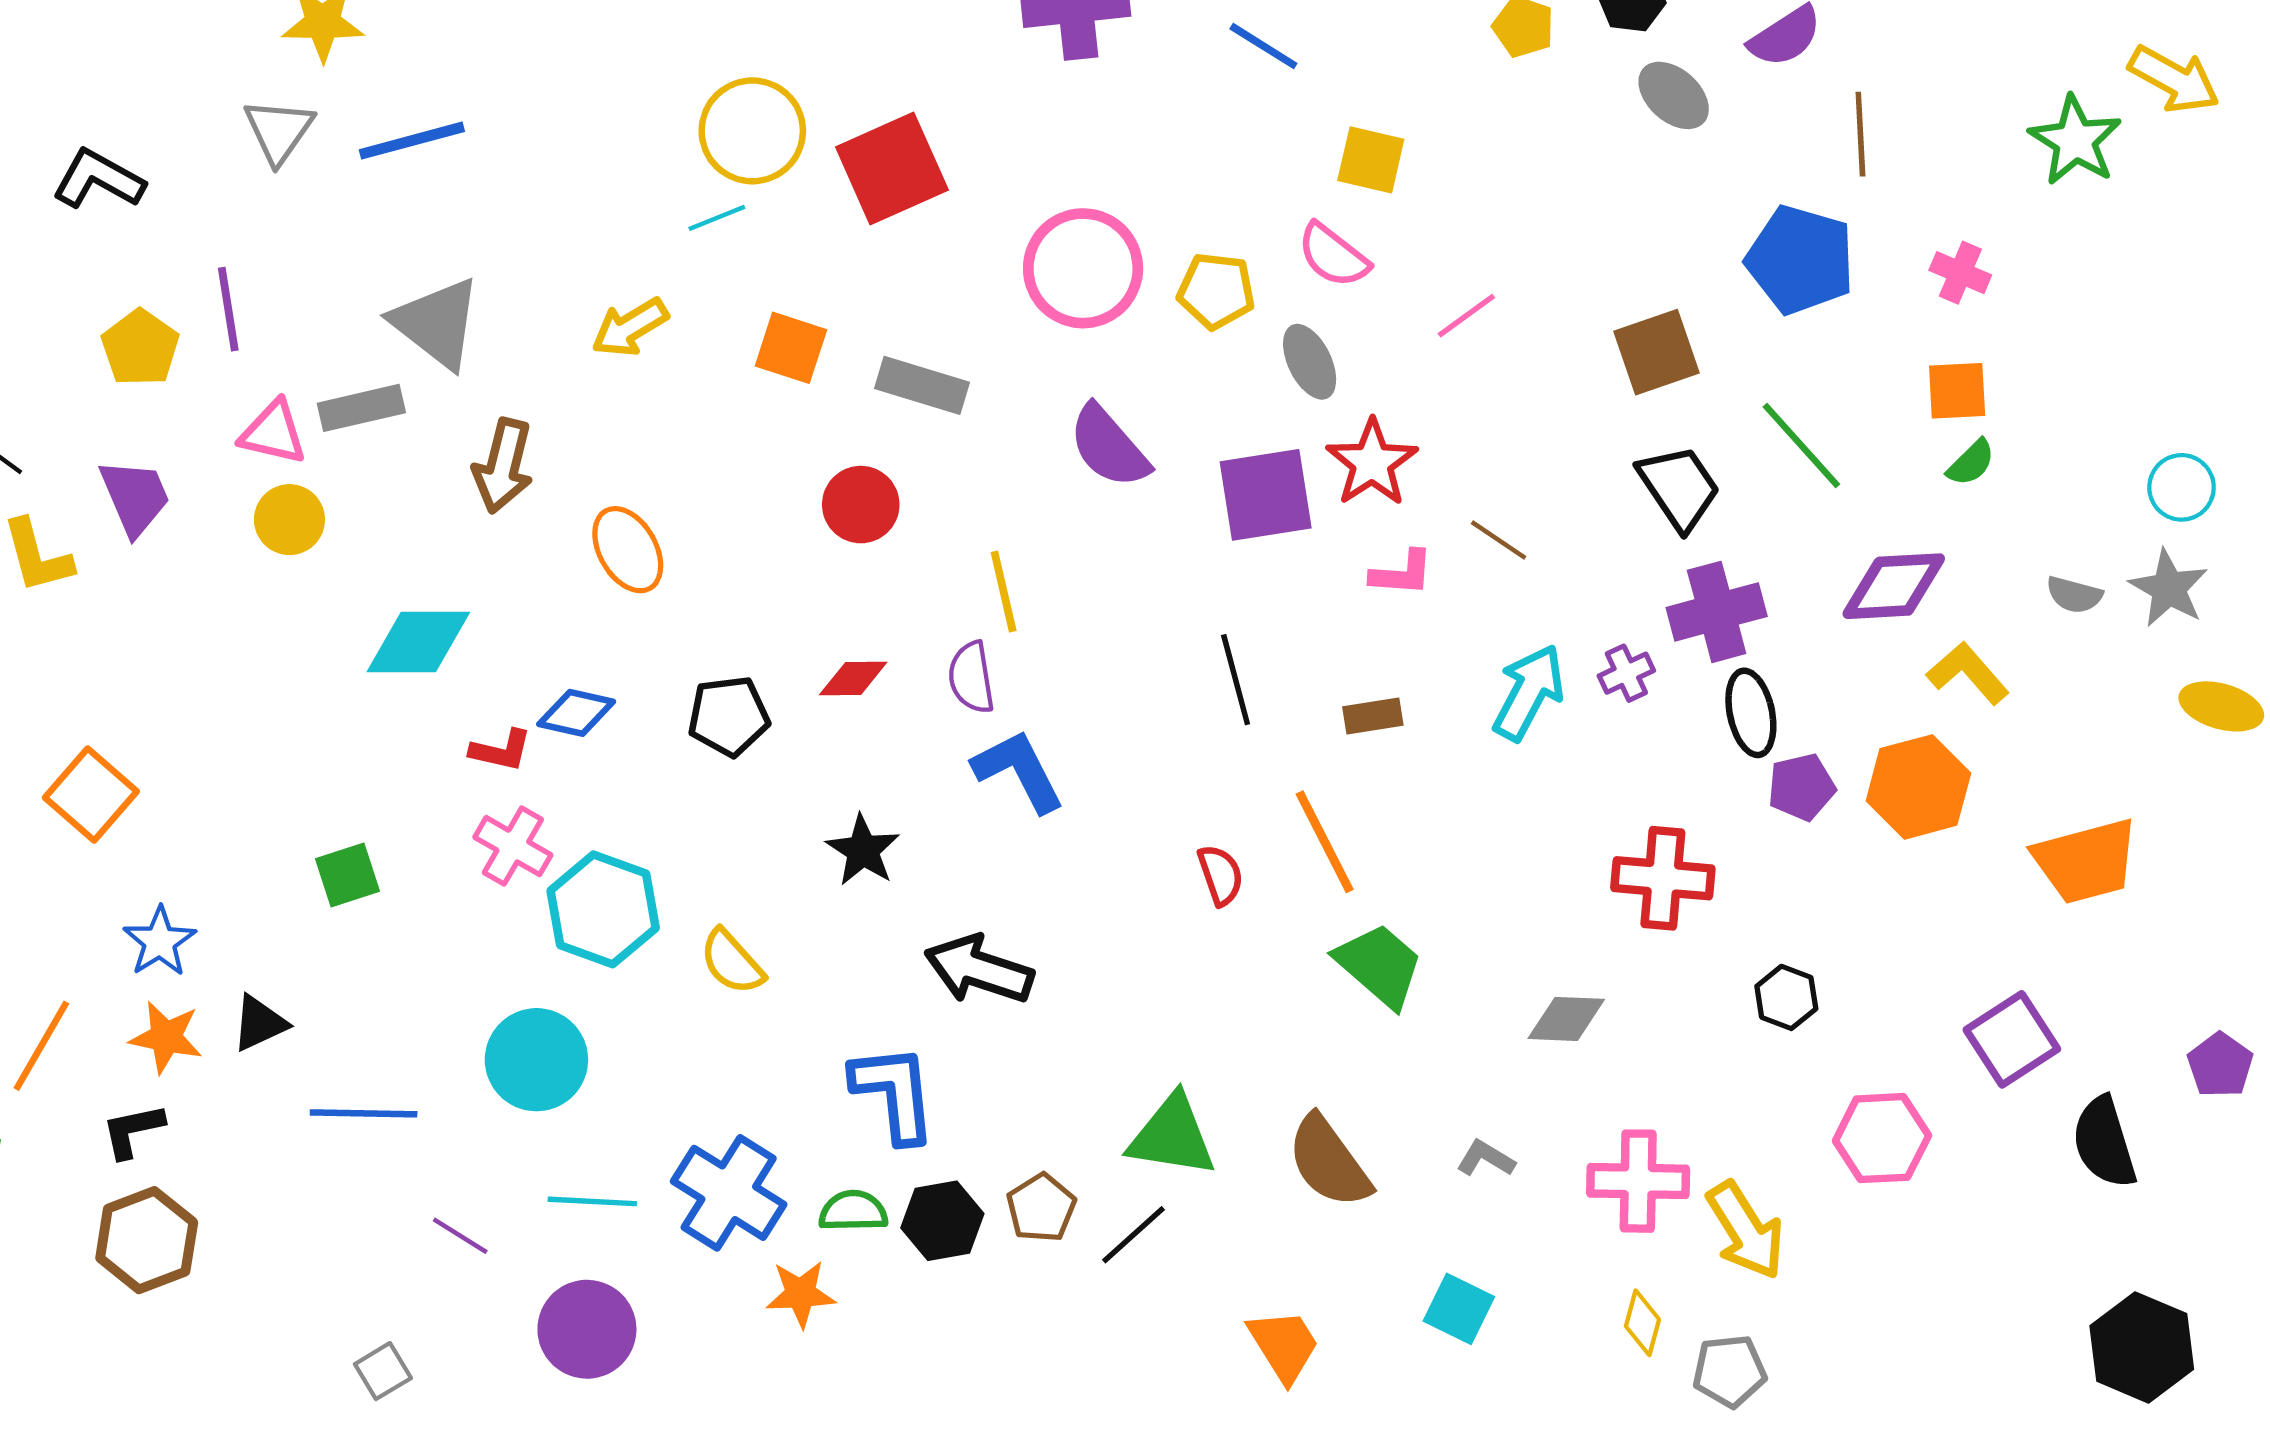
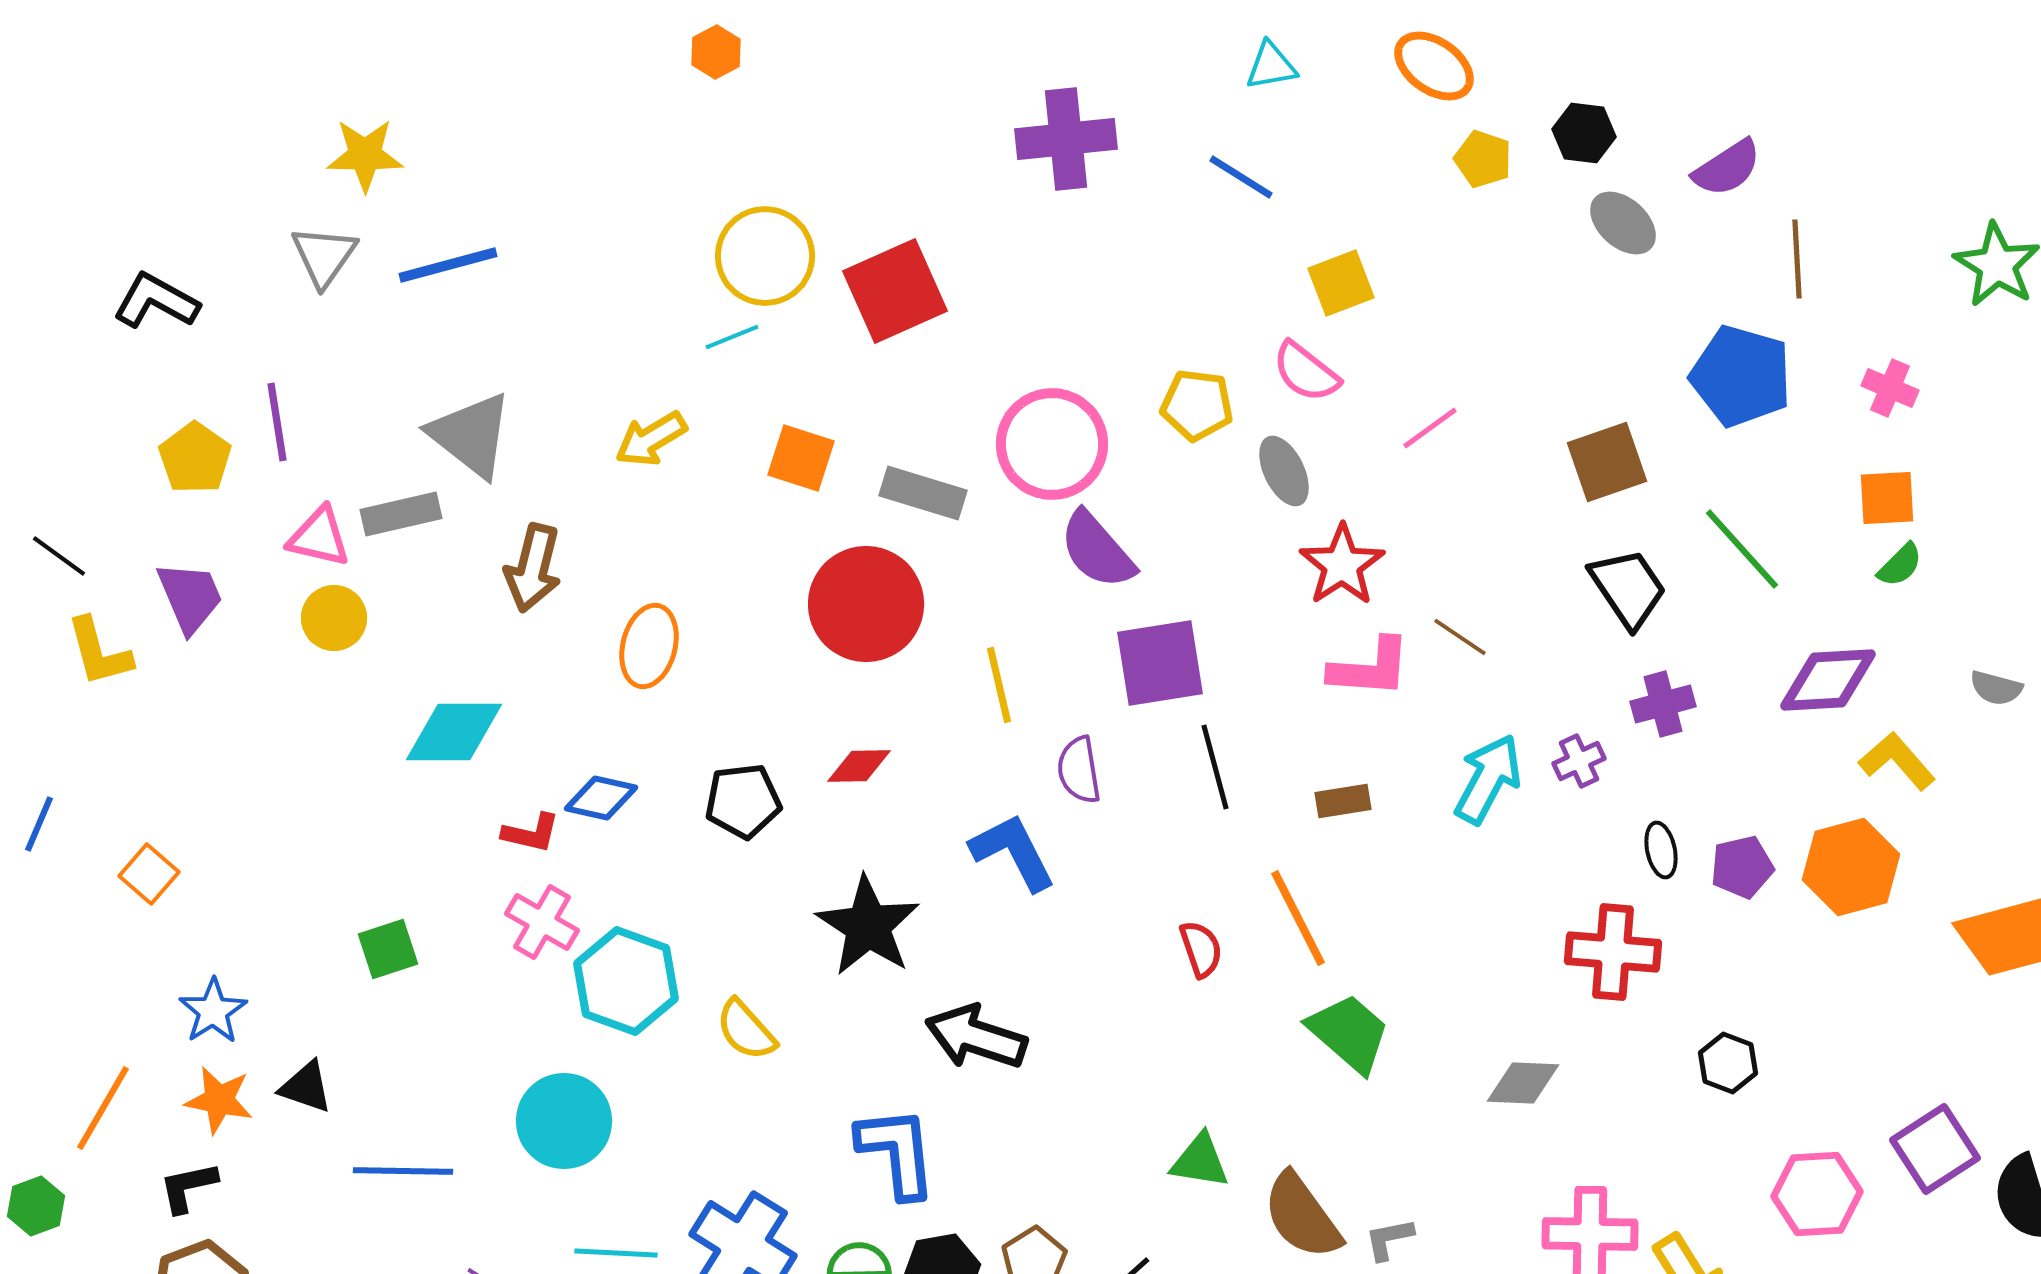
yellow square: (1371, 160) -> (1341, 283), turned -34
pink circle: (1083, 268) -> (1052, 444), moved
purple square: (1266, 495) -> (1160, 663), moved
red circle: (861, 505) -> (866, 604), size x1.6
orange ellipse: (628, 550) -> (649, 646), turned 44
pink L-shape: (1402, 573) -> (1370, 668), size x1.4
purple cross: (1717, 612) -> (1663, 704), size x0.7
purple semicircle: (971, 677) -> (1079, 770), moved
black ellipse: (1751, 713) -> (1661, 850), moved, size x0.7
orange square: (91, 794) -> (149, 874), size x0.7
black star: (863, 850) -> (868, 926), size x1.5
black triangle: (259, 1023) -> (306, 1087), turned 44
purple square: (2012, 1039) -> (1935, 1149), moved
green triangle: (1172, 1136) -> (1200, 1161), moved, size x0.7
gray L-shape: (1486, 1159) -> (1389, 1239), moved, turned -42

